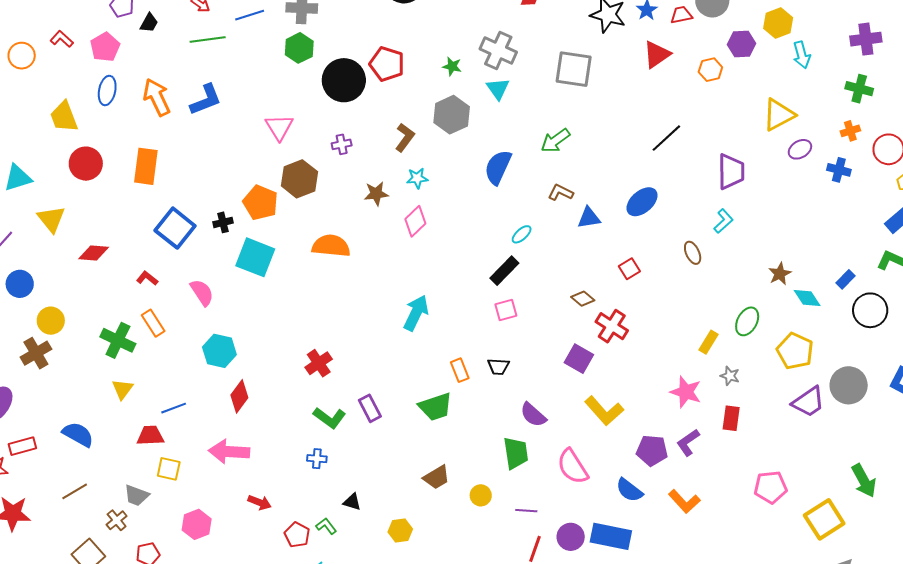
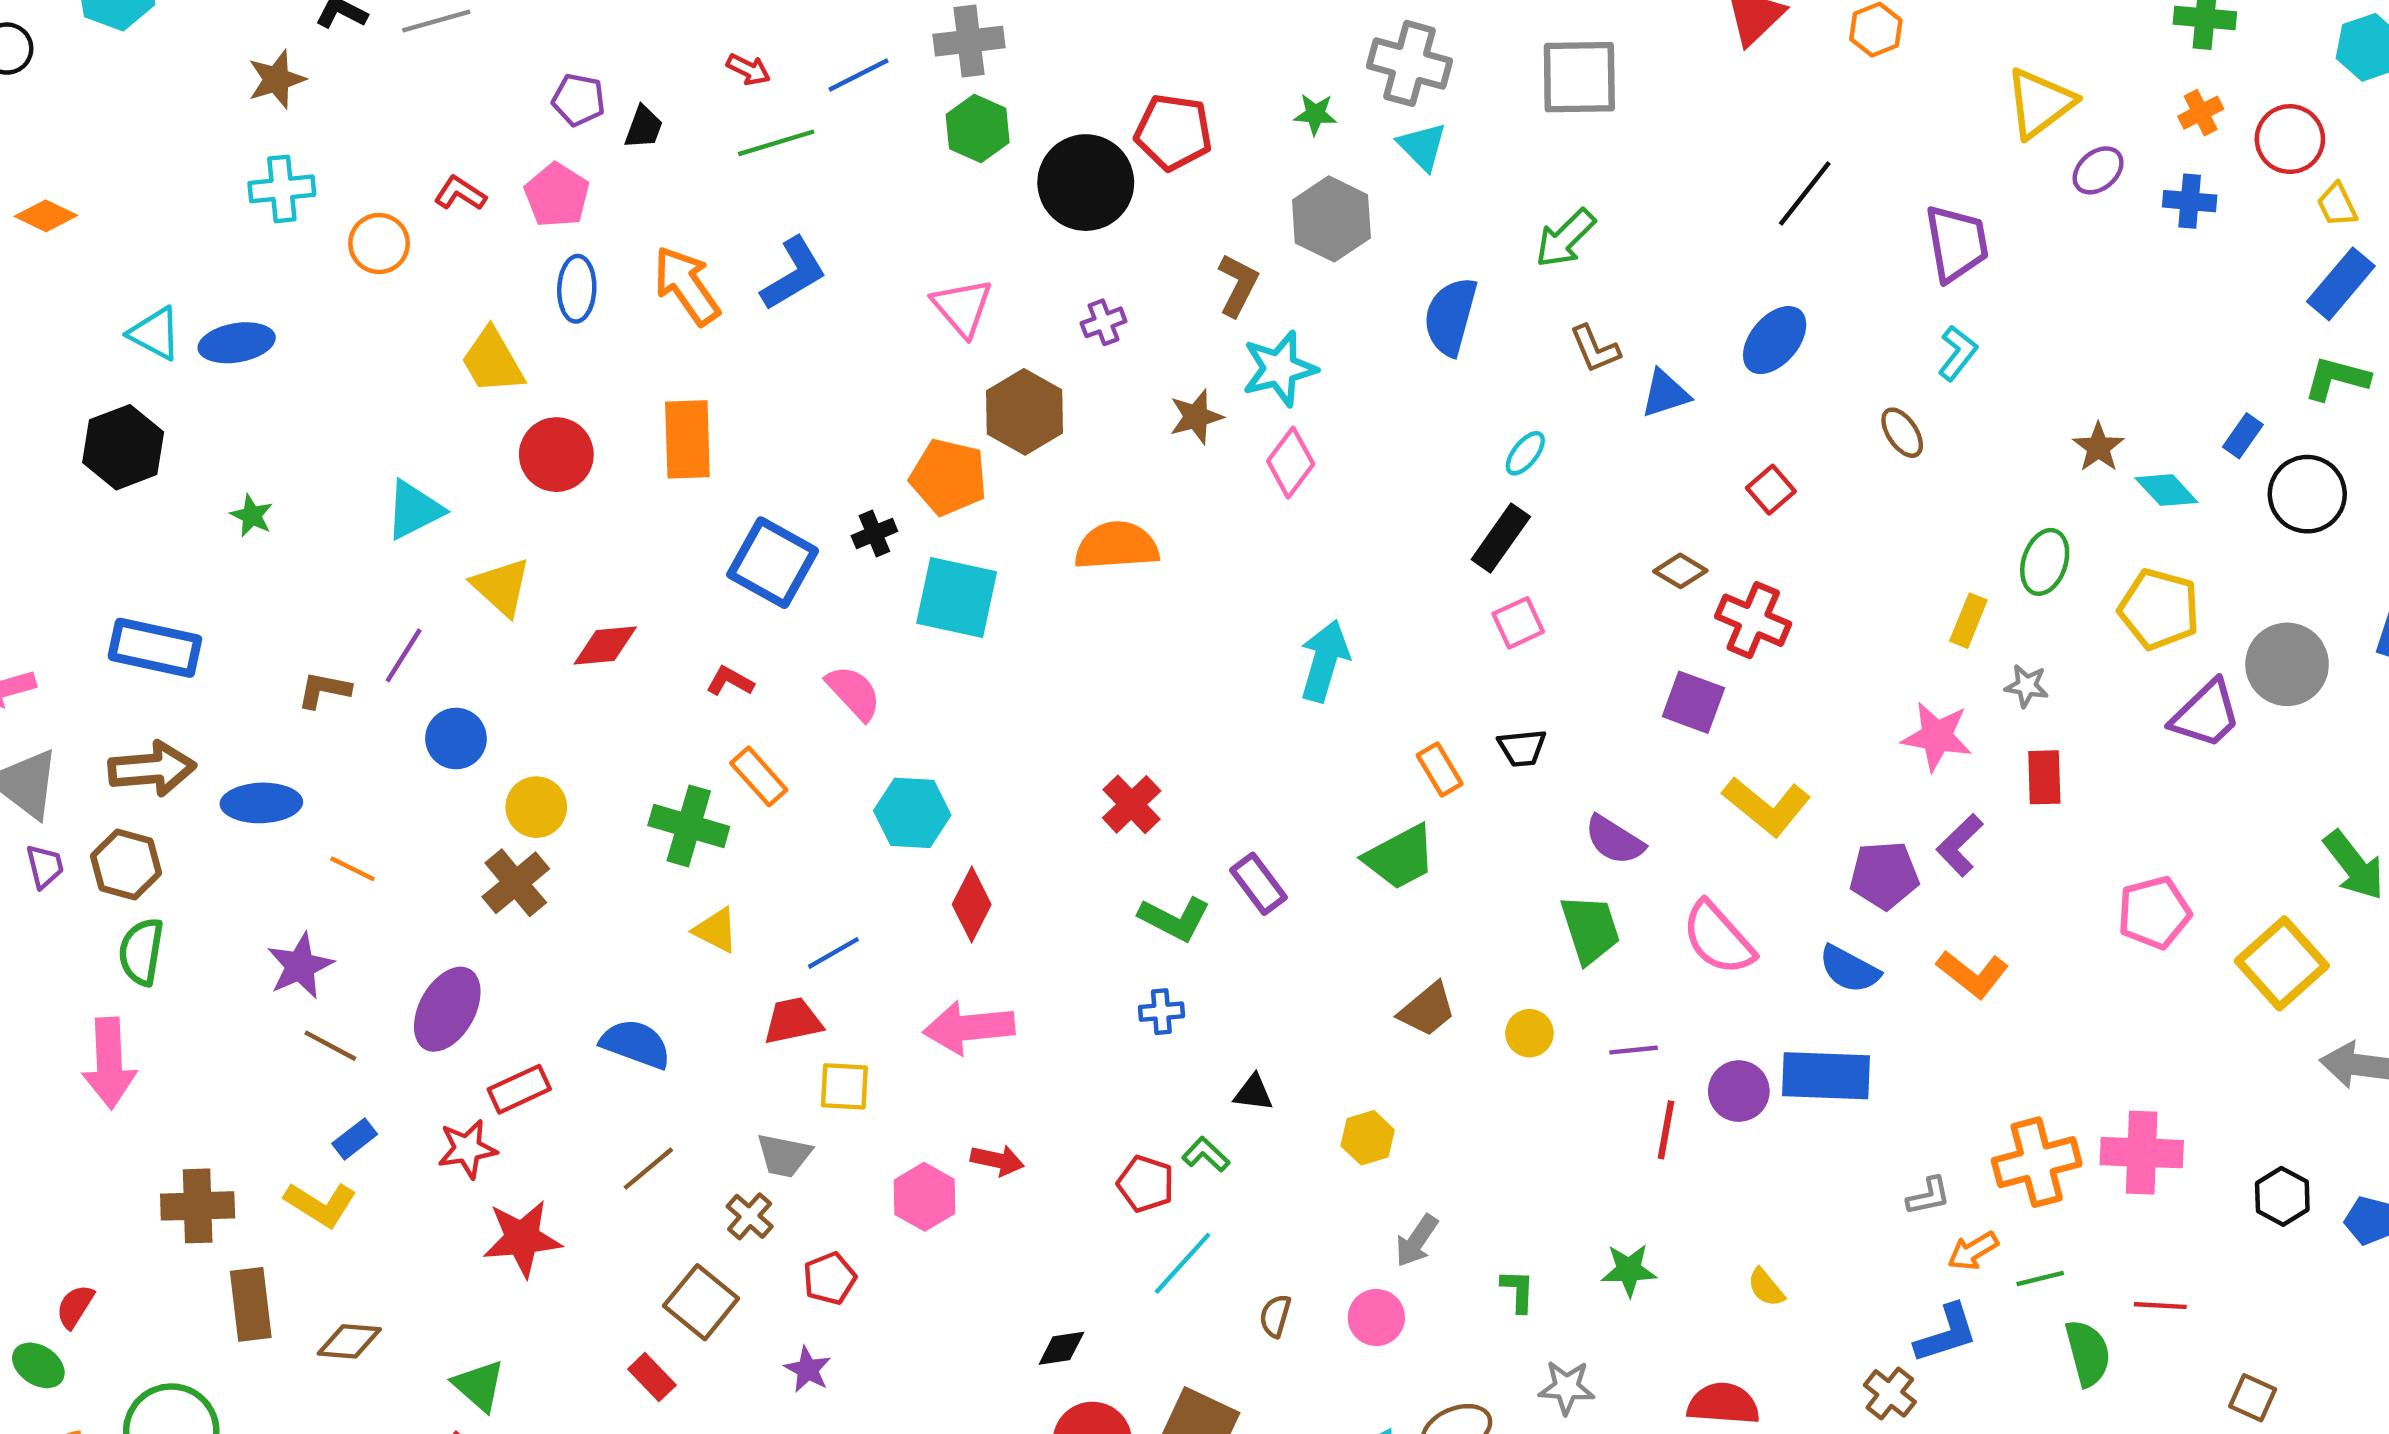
cyan star: (417, 178) -> (1279, 369), size x1.6
brown L-shape: (561, 192) -> (1595, 349), turned -130
yellow triangle: (122, 389) -> (716, 930), turned -30
red arrow: (260, 502) -> (997, 1160), moved

